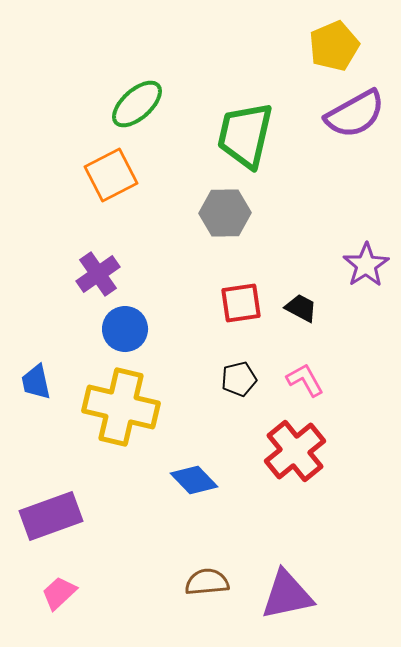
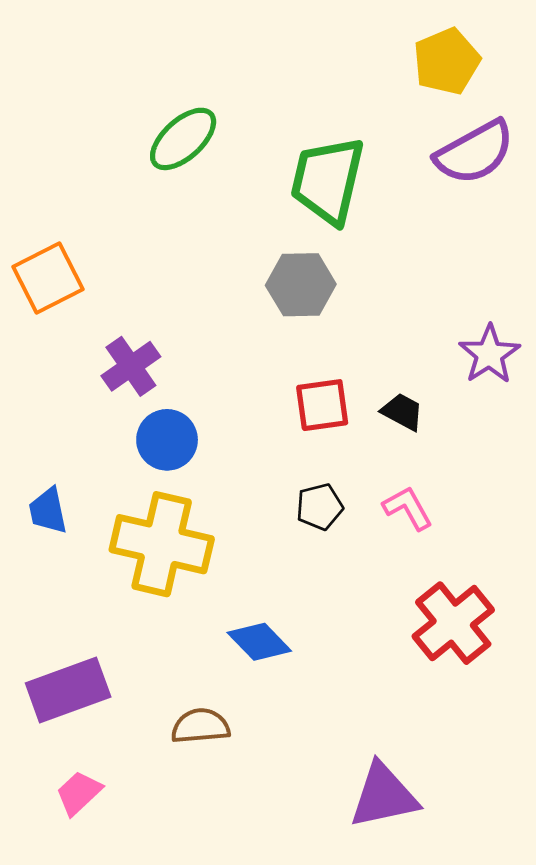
orange square: (111, 175) -> (48, 278), moved
red cross: (295, 451) -> (453, 623), moved
brown semicircle: (207, 582) -> (200, 726), moved

